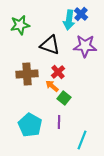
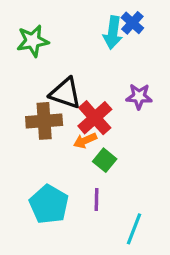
black triangle: (50, 45) -> (65, 93), moved
purple star: (85, 46) -> (139, 96), moved, size x0.7
red cross: (58, 72) -> (95, 118), size x1.5
orange arrow: (52, 86) -> (85, 141), turned -64

